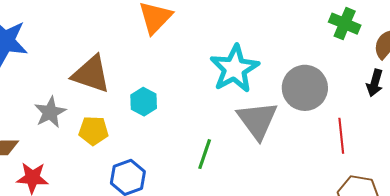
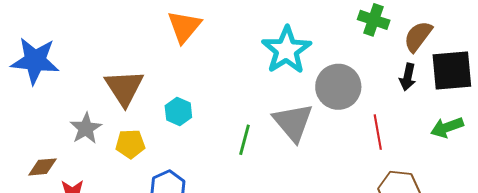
cyan star: (234, 69) -> (286, 50), moved
brown triangle: (91, 74) -> (124, 88), turned 42
green line: (205, 154) -> (245, 140), moved

